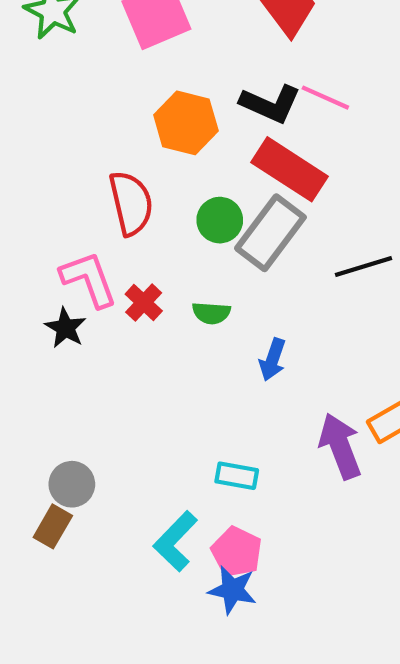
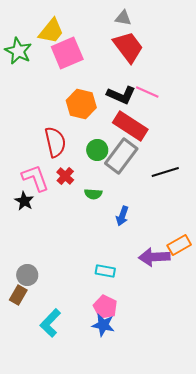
red cross: (144, 302) -> (65, 176), moved
purple arrow: (340, 446) -> (154, 257), turned -72
cyan L-shape: (175, 541) -> (50, 323), moved

